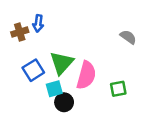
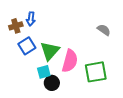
blue square: (33, 70) -> (27, 46), moved
green square: (118, 89) -> (96, 72), size x1.6

